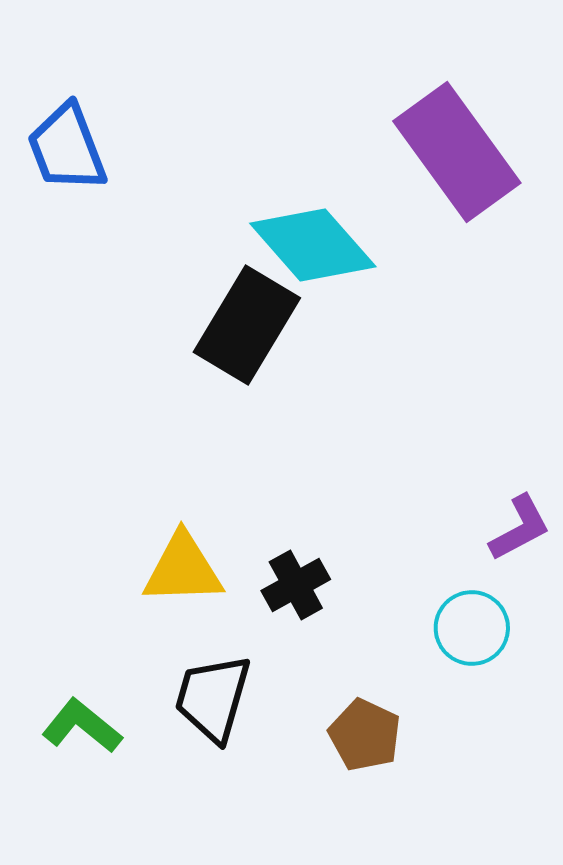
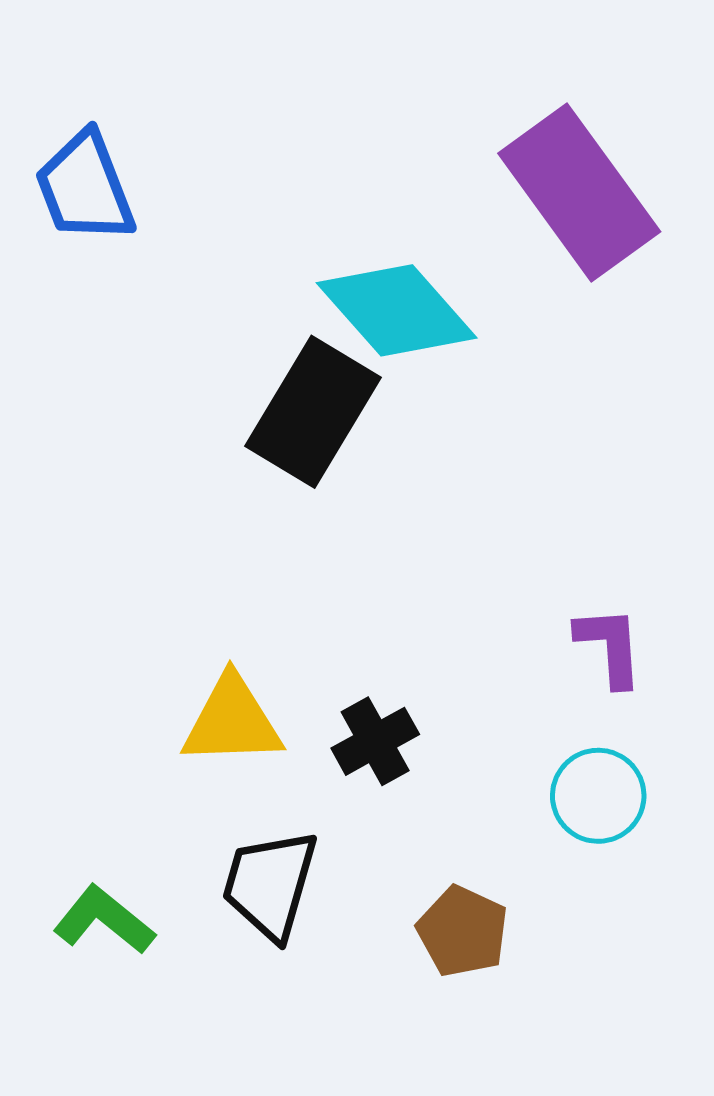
purple L-shape: (520, 528) -> (610, 646), moved, turned -66

